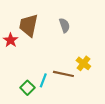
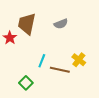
gray semicircle: (64, 25) -> (61, 24), turned 88
cyan line: (43, 80) -> (42, 61), moved

